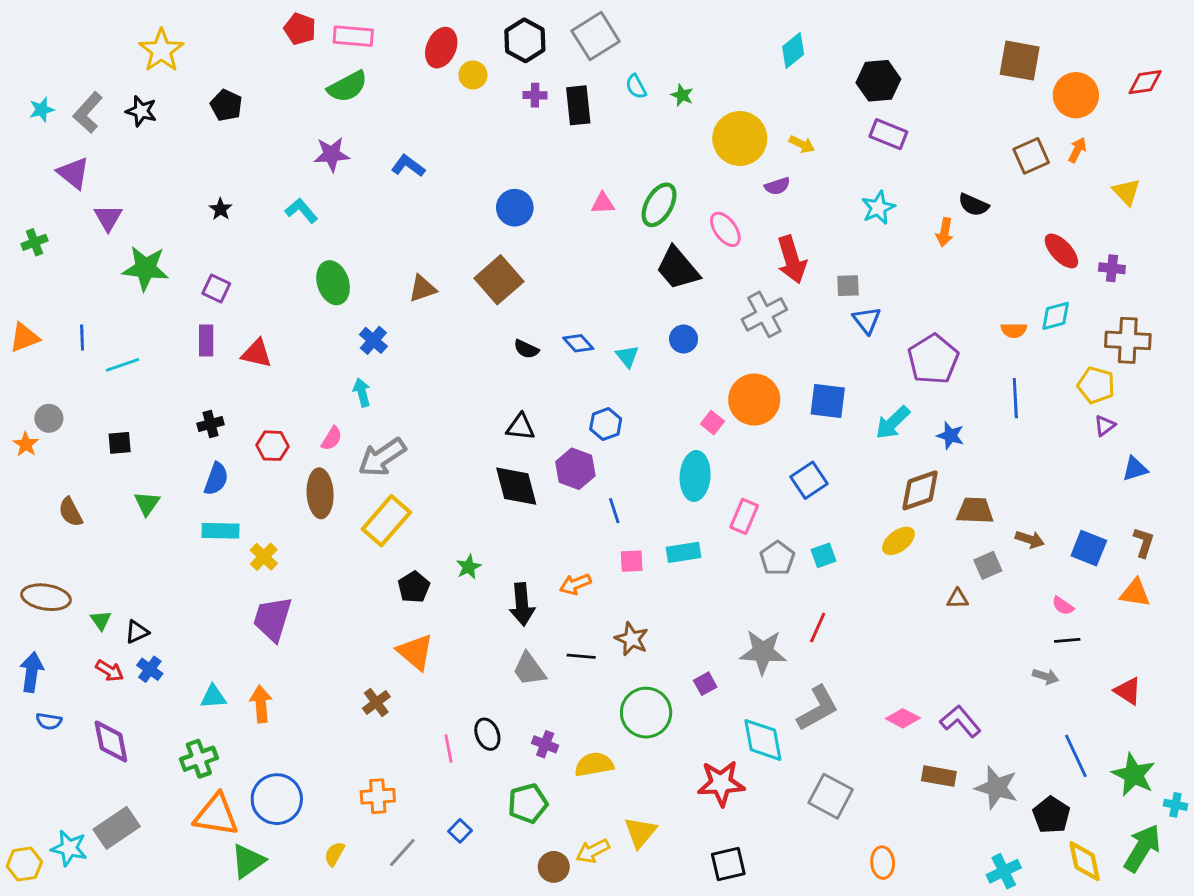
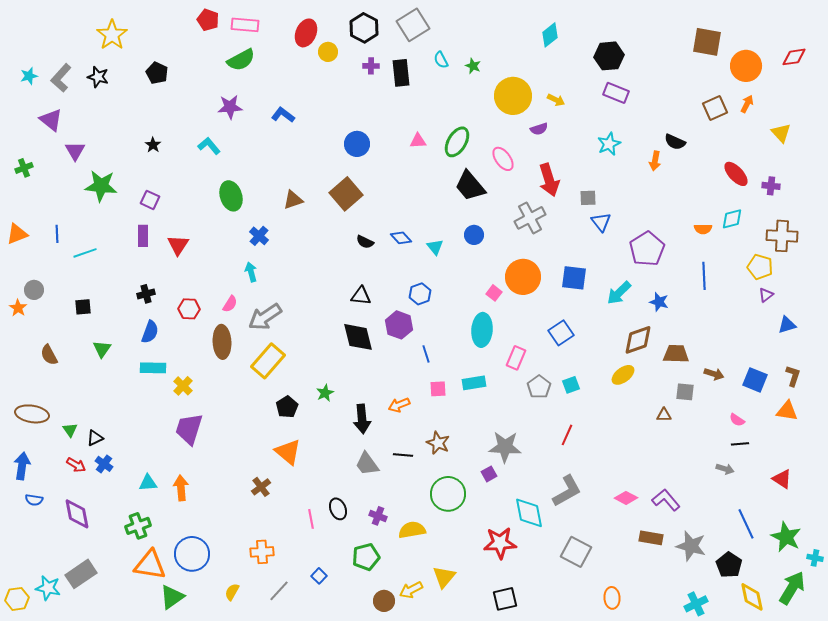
red triangle: (257, 353) -> (178, 245), turned 50
gray square: (988, 565) -> (685, 392), turned 30
gray star: (763, 652) -> (505, 447), moved

